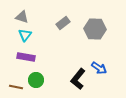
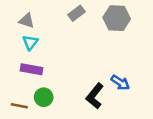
gray rectangle: (63, 23) -> (76, 13), moved
gray hexagon: (95, 29) -> (117, 18), moved

